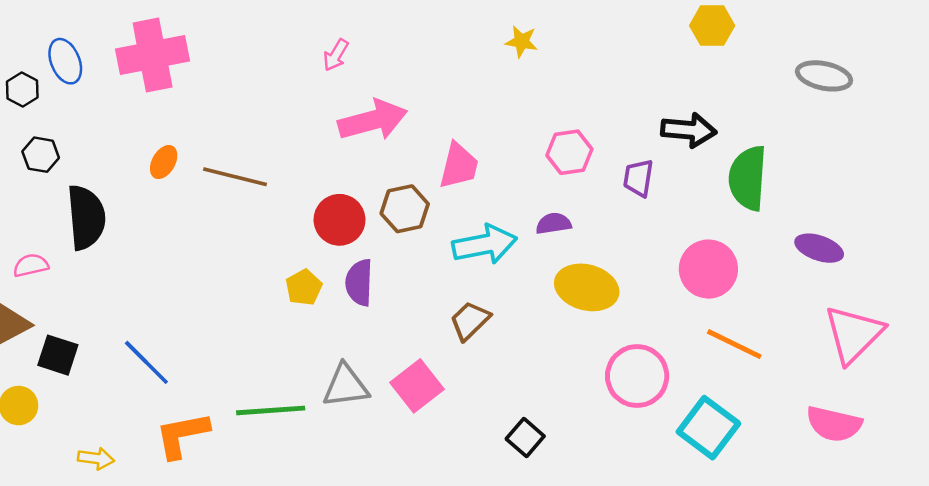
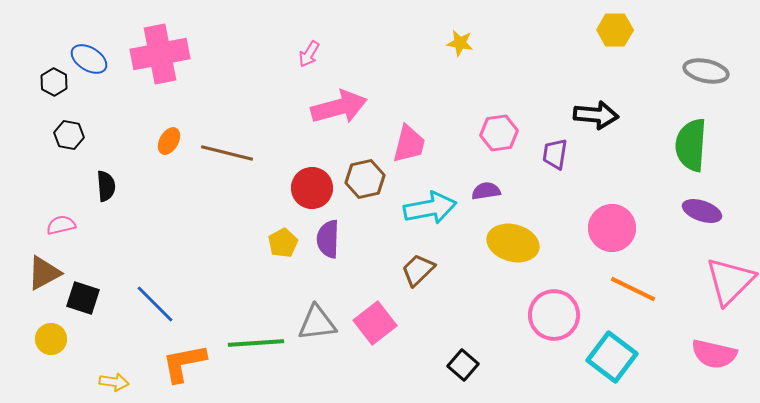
blue ellipse: (65, 61) -> (89, 59), turned -36
green semicircle: (748, 178) -> (691, 145), moved
black semicircle: (86, 217) -> (106, 186), size x0.6

